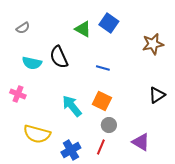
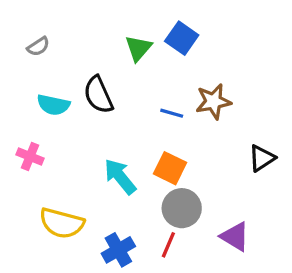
green triangle: (83, 29) -> (138, 48), turned 42
brown star: (153, 44) -> (213, 101), moved
gray circle: (109, 125) -> (182, 208), size x1.5

